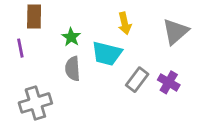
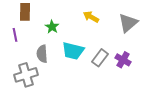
yellow arrow: (125, 23) -> (91, 17), turned 133
cyan trapezoid: (107, 54) -> (73, 51), moved
gray semicircle: (73, 69) -> (42, 54), moved

